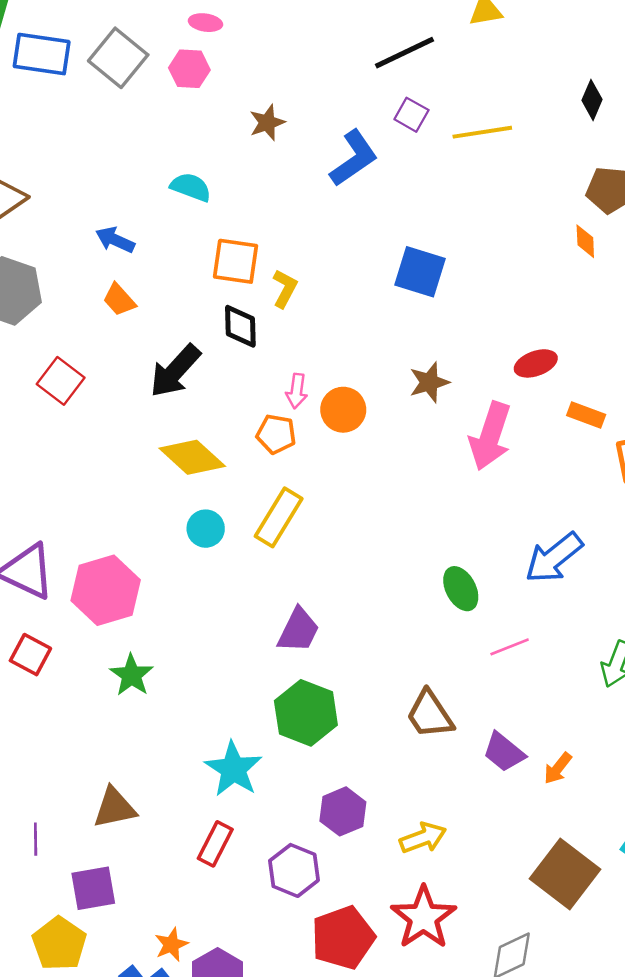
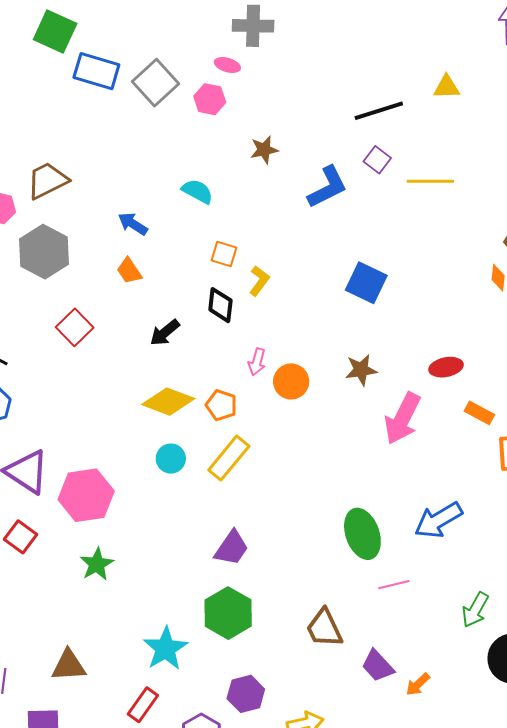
orange square: (236, 261) -> (224, 254), size x0.7
black arrow: (175, 371) -> (165, 333), size x0.7
orange pentagon: (276, 434) -> (221, 405), moved
yellow diamond: (192, 457) -> (168, 402), turned -30
green ellipse: (461, 589) -> (362, 534), size x1.4

